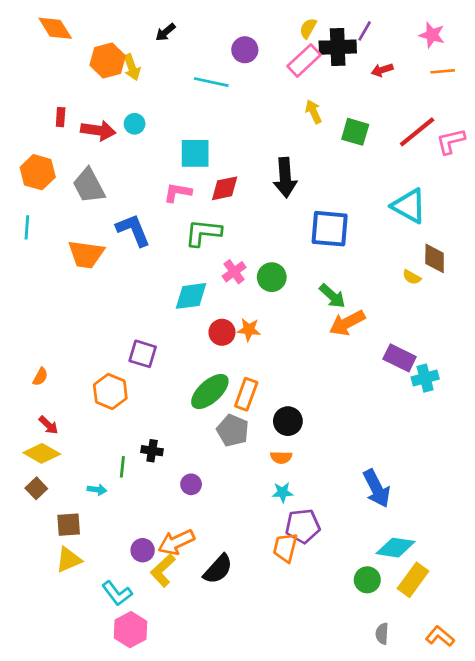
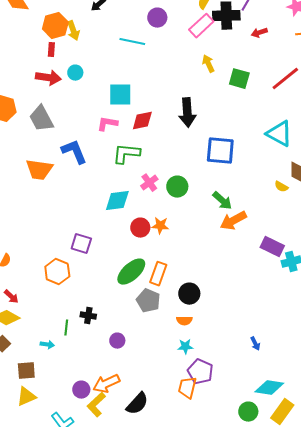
red rectangle: (61, 117) -> (51, 50), moved
blue arrow: (377, 488) -> (255, 344), size x0.5
purple pentagon: (303, 526) -> (200, 372), turned 30

